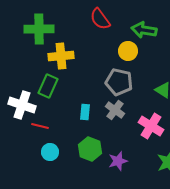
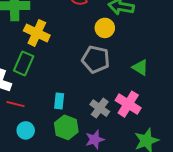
yellow cross: (61, 56) -> (37, 33), turned 30
gray cross: (115, 110) -> (100, 108), moved
cyan rectangle: (85, 112) -> (59, 101), moved

